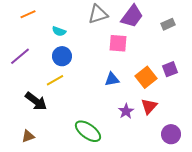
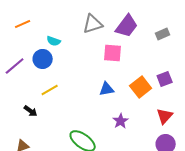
blue circle: (62, 56) -> (43, 59), moved
black arrow: (36, 101) -> (31, 111), size x0.6
red triangle: (149, 106) -> (165, 116), moved

